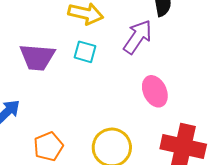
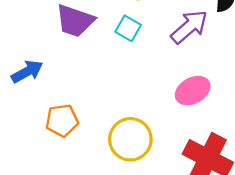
pink ellipse: (155, 91) -> (193, 91), turned 72

